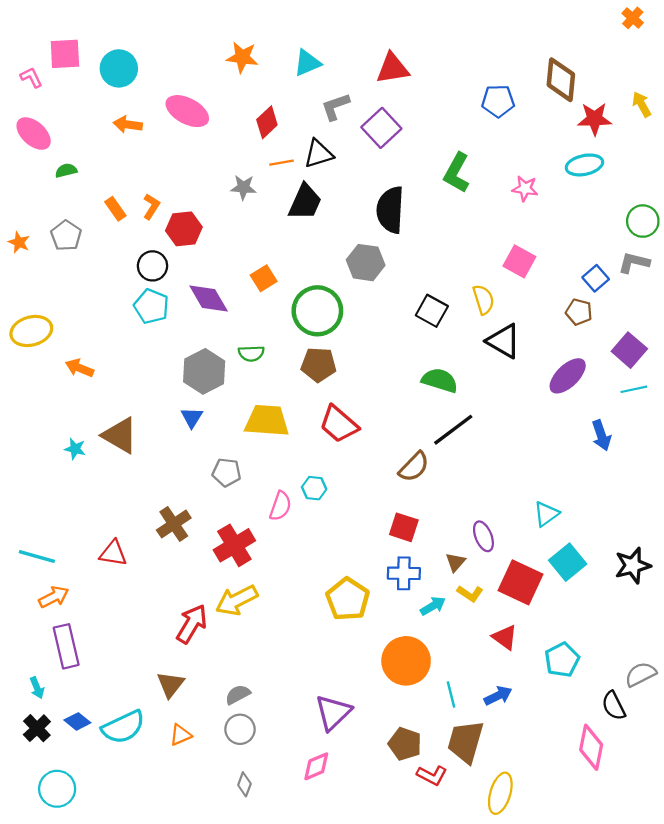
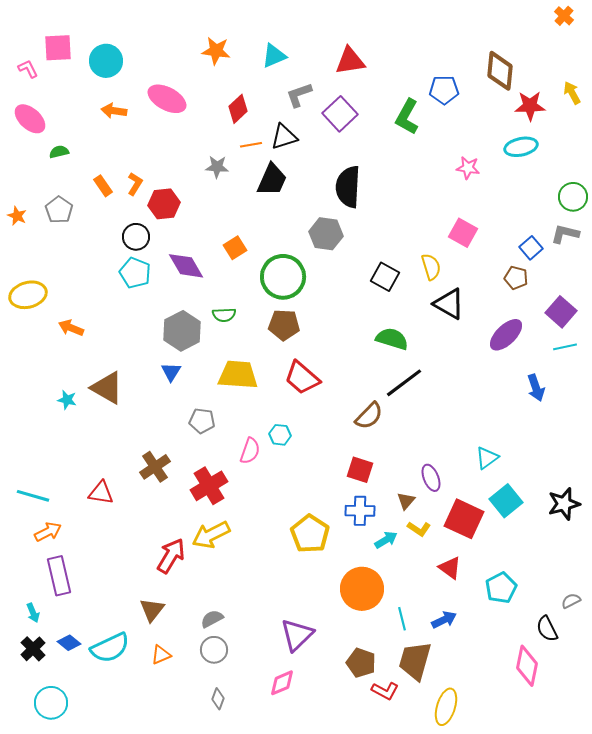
green L-shape: (457, 173) -> (407, 117), moved
gray semicircle: (641, 674) -> (571, 601), size x0.7

